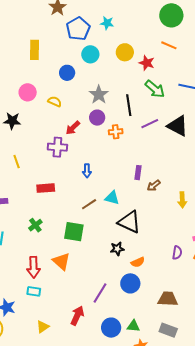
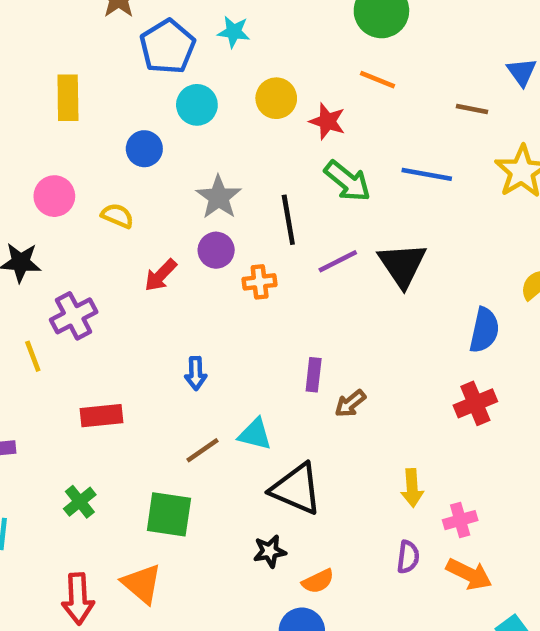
black triangle: (178, 126) -> (402, 265), turned 30
purple cross: (57, 147) -> (74, 316), moved, turned -30
yellow arrow: (182, 200) -> (412, 488), moved

